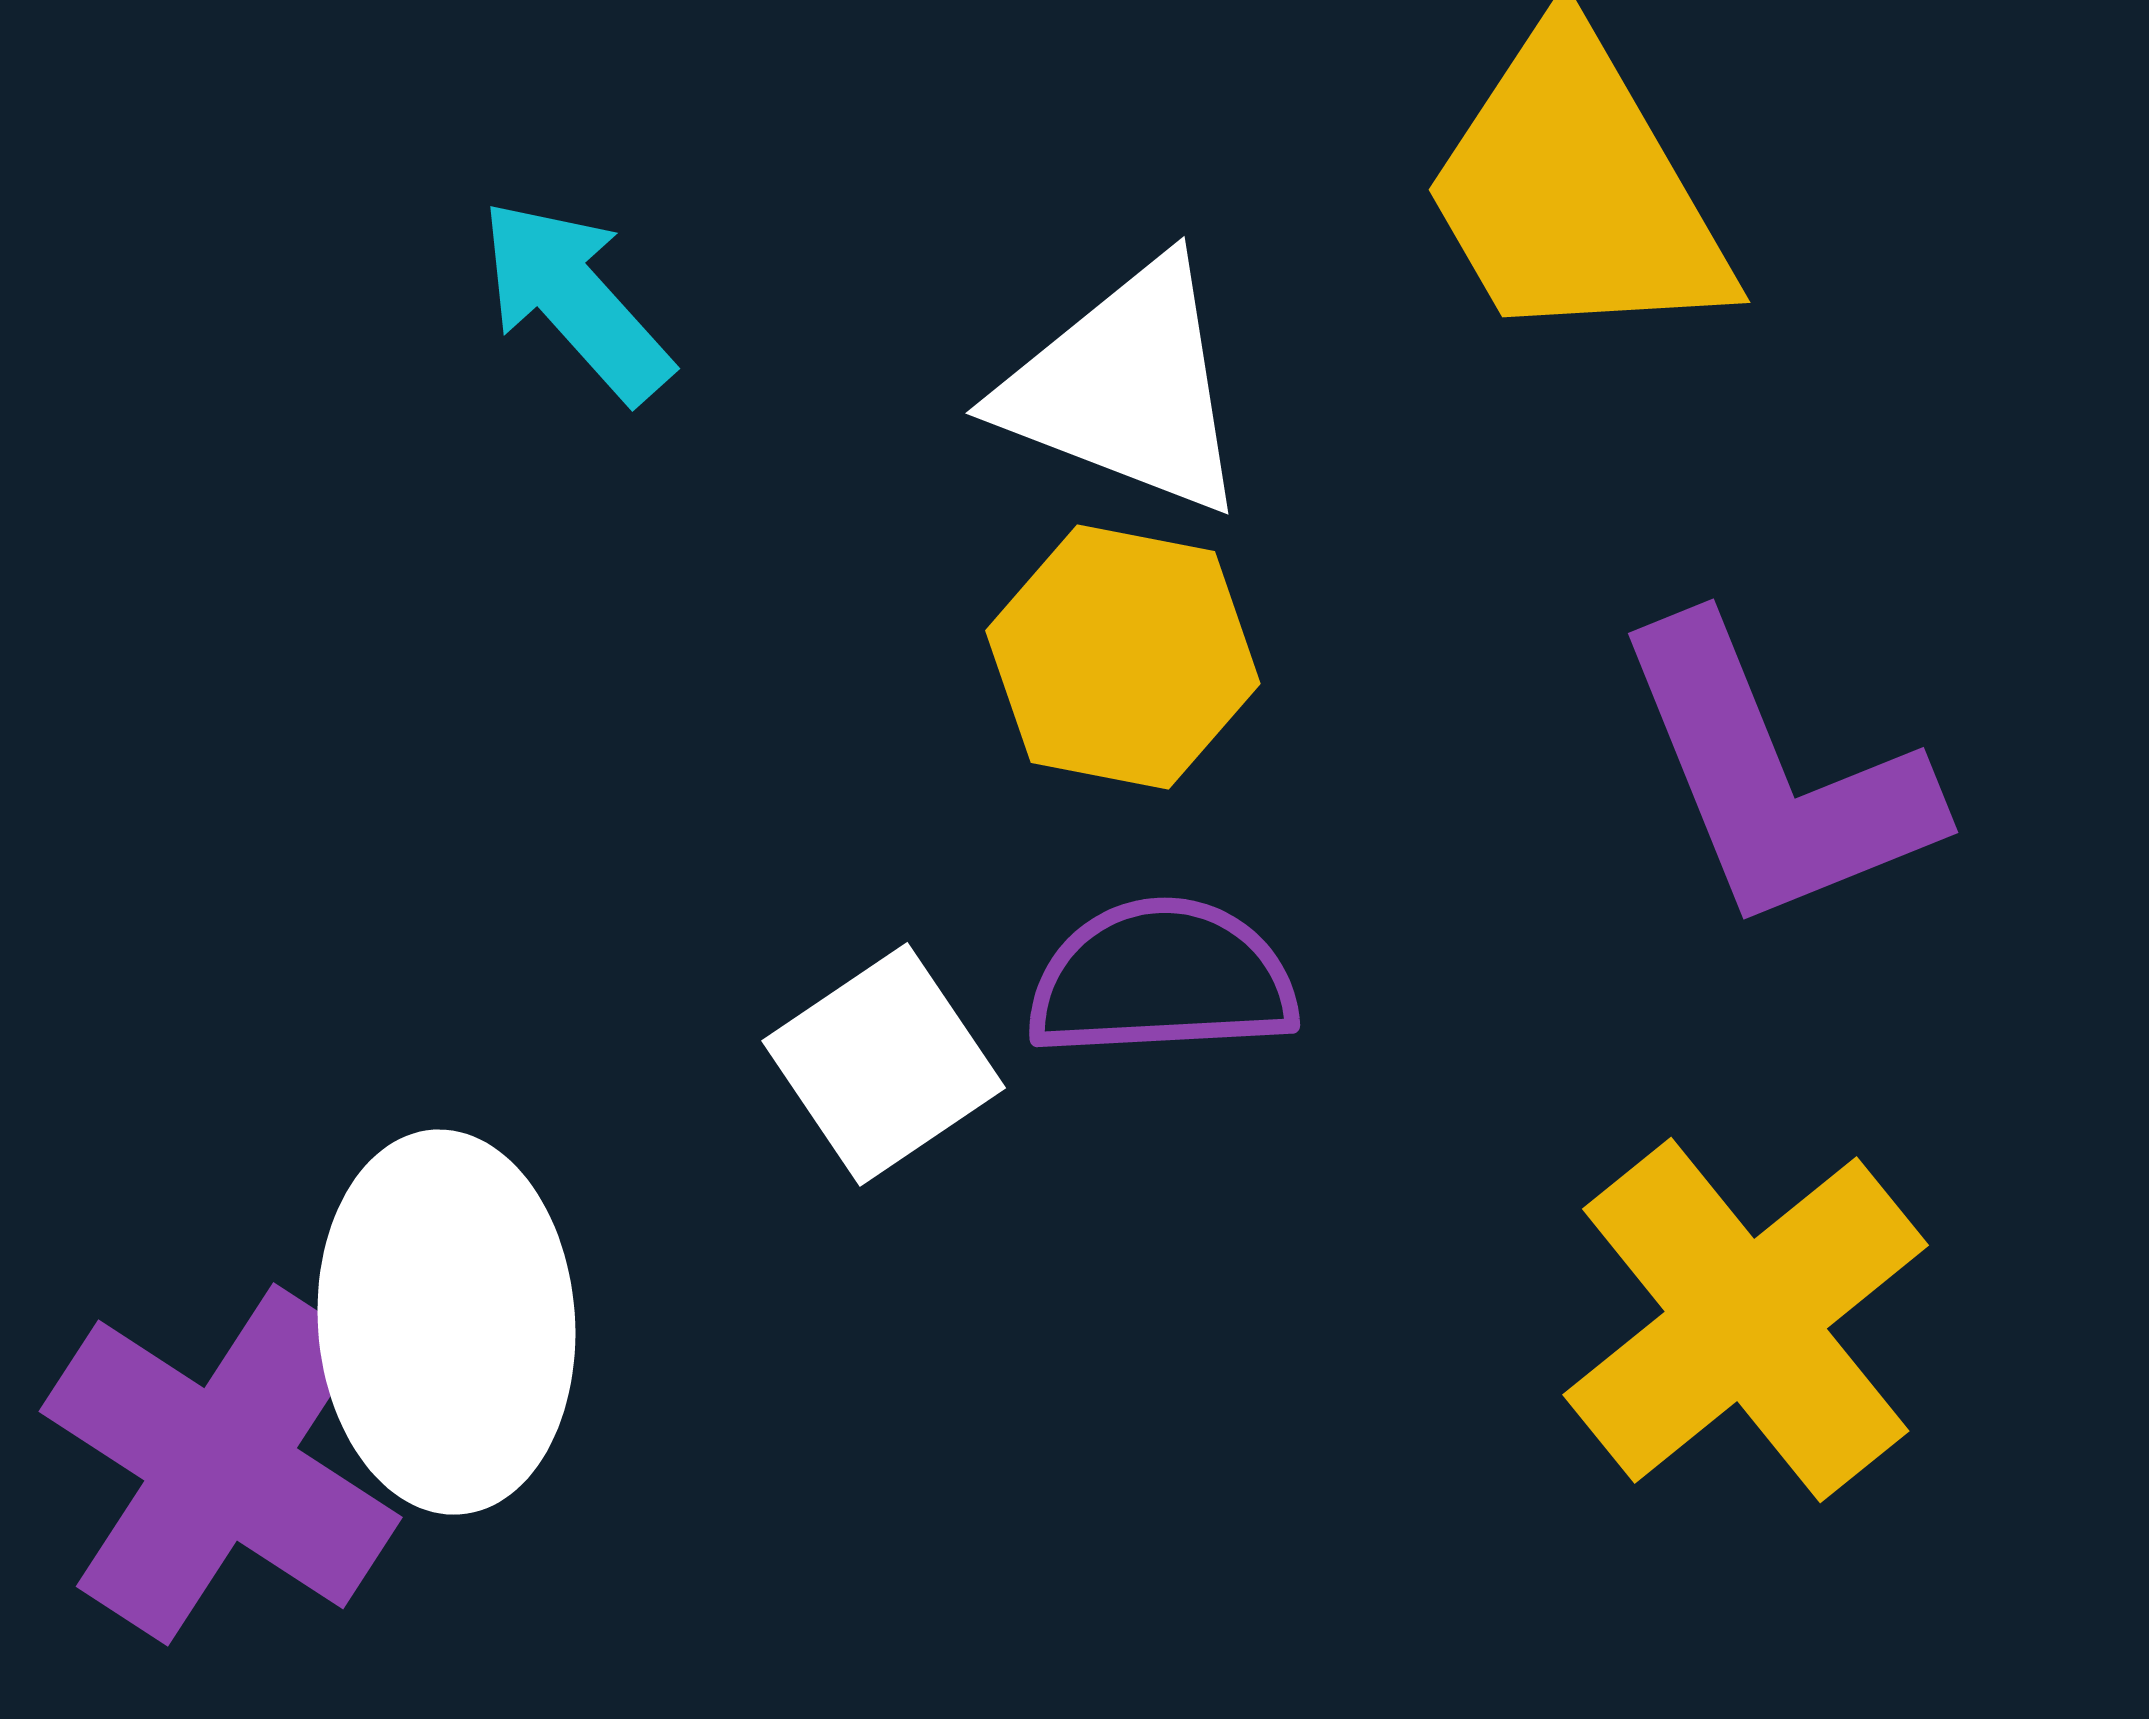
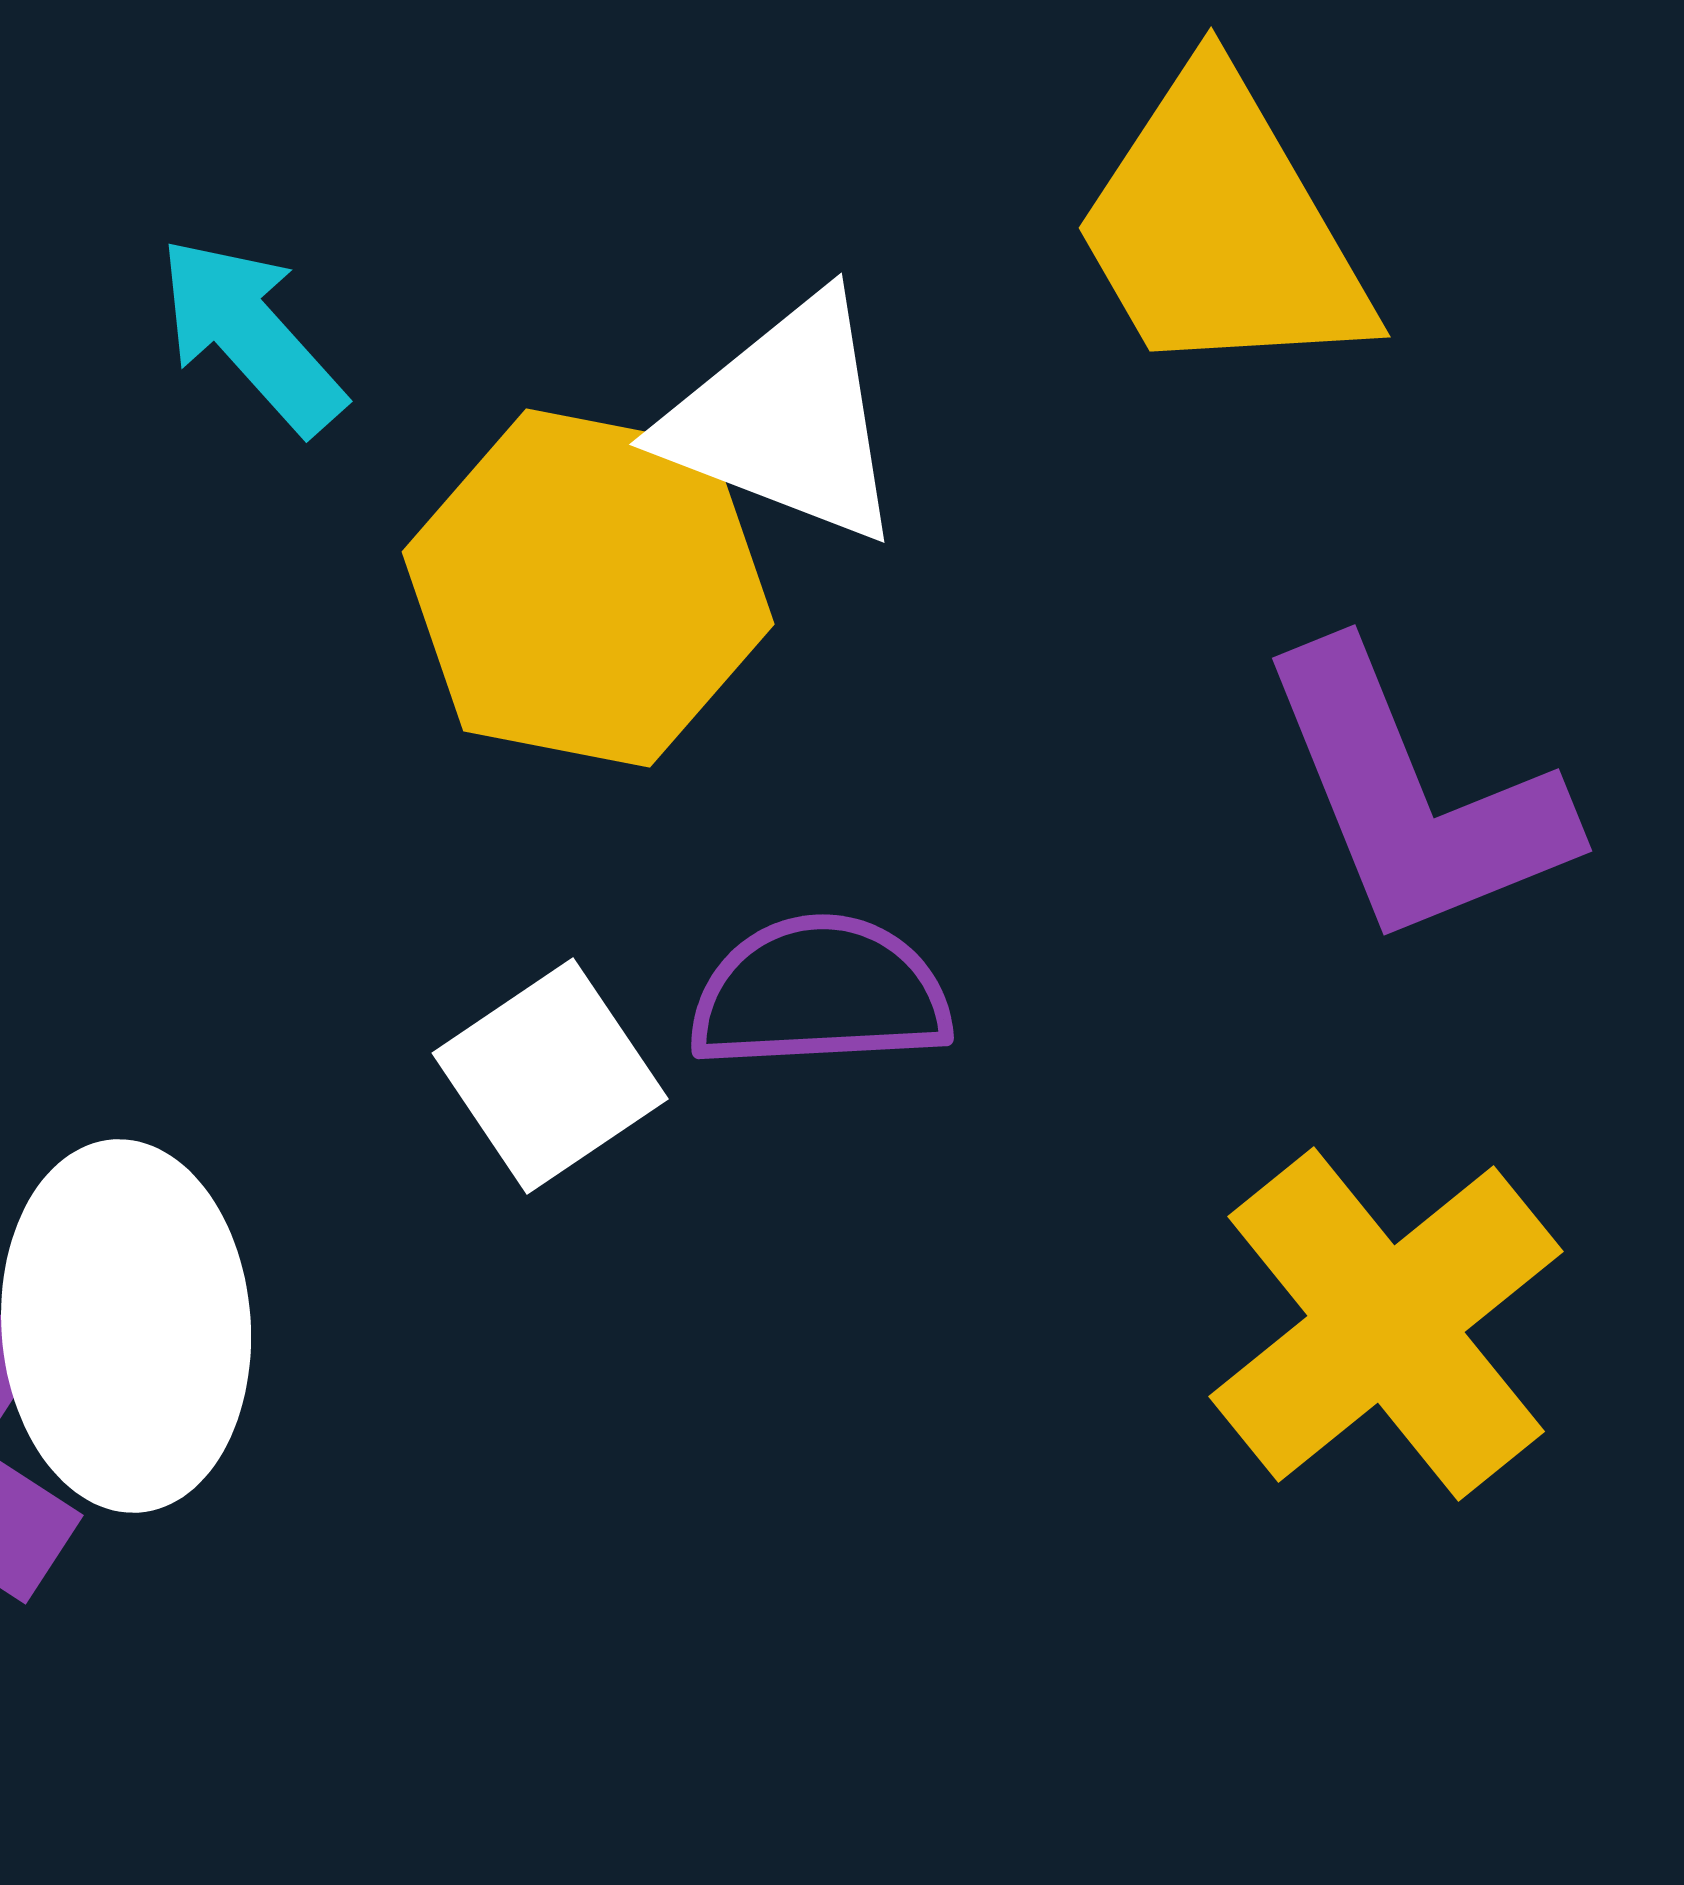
yellow hexagon: (1123, 657) -> (588, 588), moved, size x1.4

